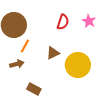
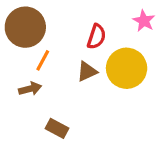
red semicircle: (63, 22) -> (96, 37), moved
yellow circle: (78, 65) -> (127, 68), moved

